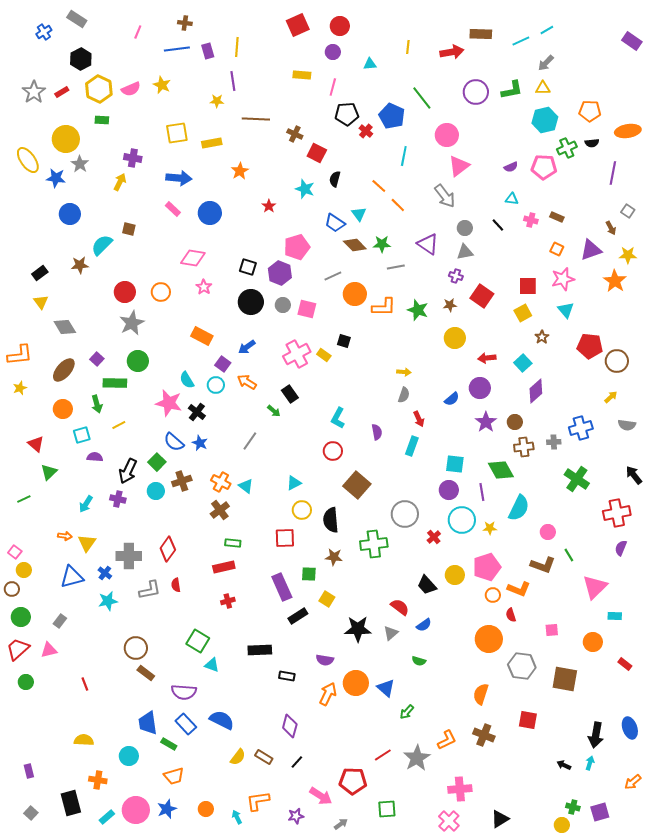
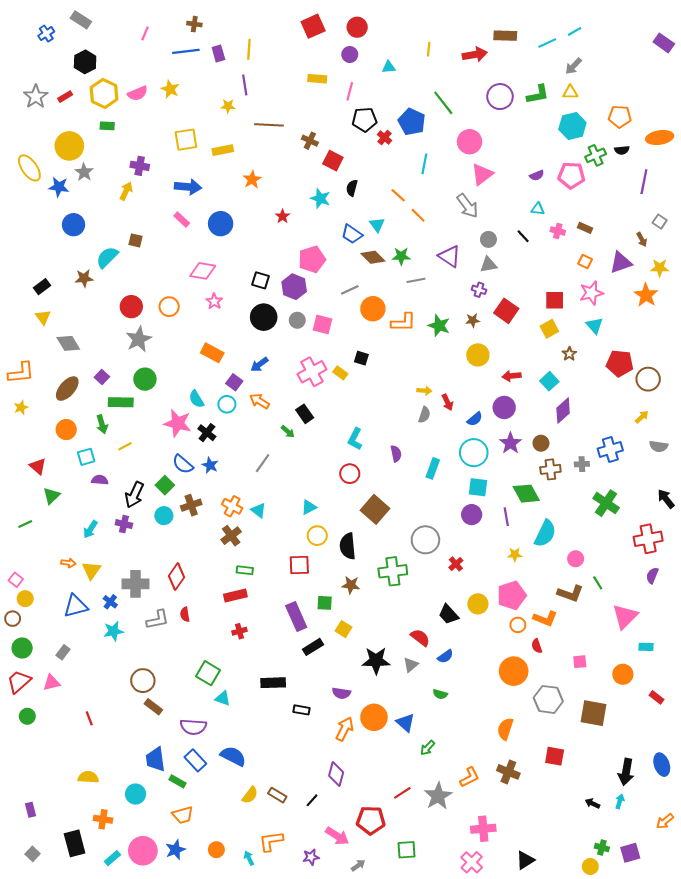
red arrow: (419, 419) -> (447, 402), moved
cyan circle: (462, 520) -> (474, 453), moved
purple diamond: (290, 726) -> (336, 774), moved

